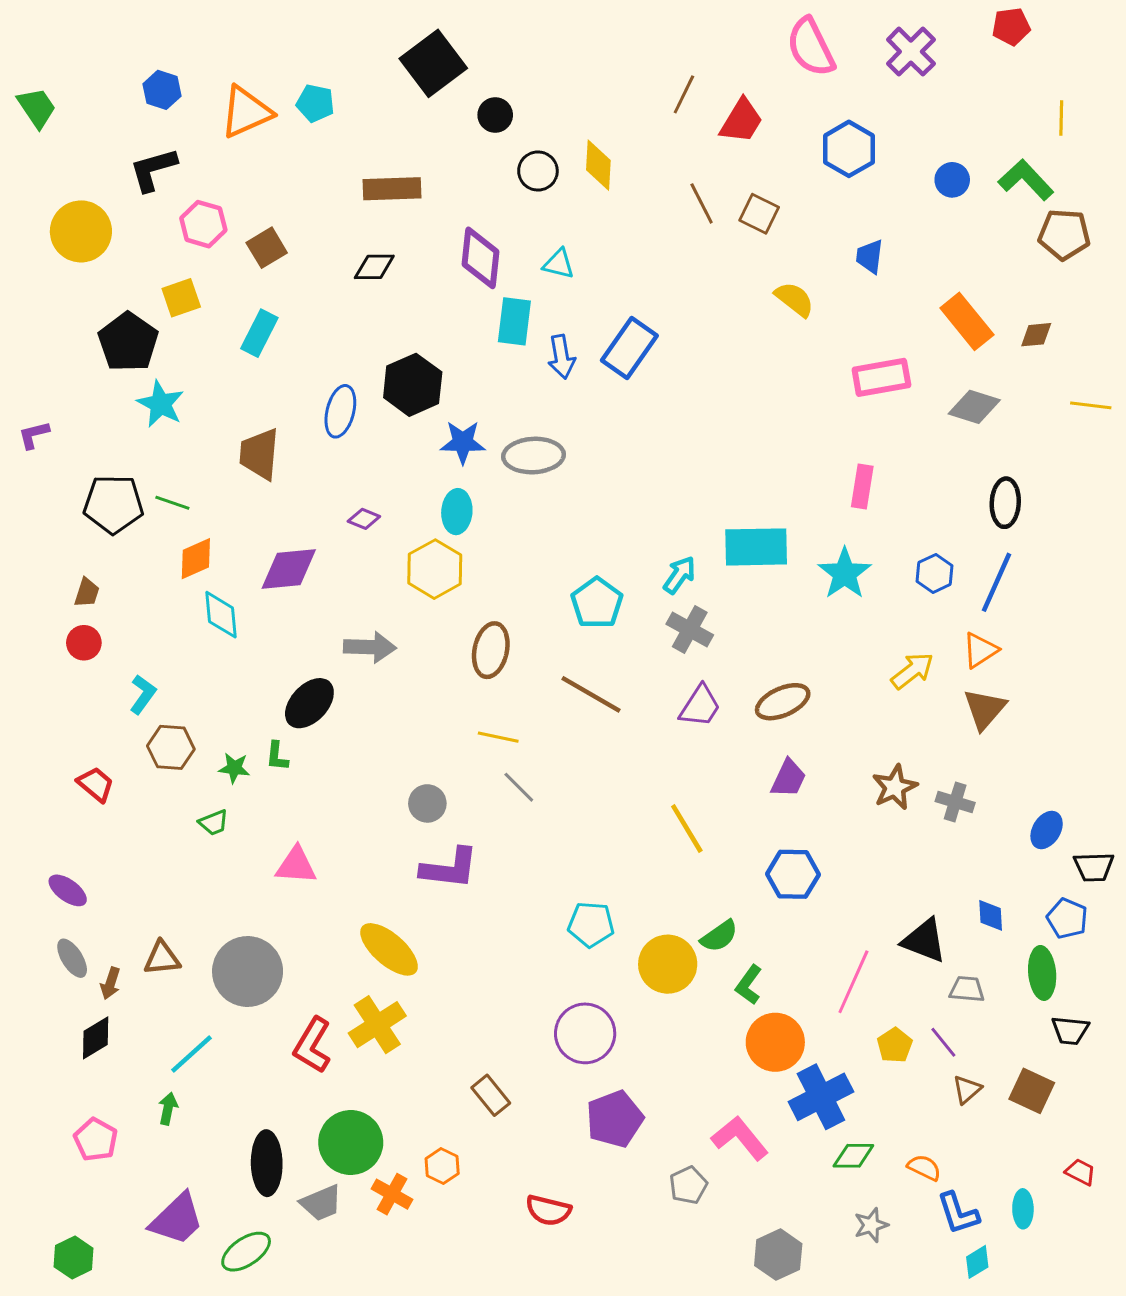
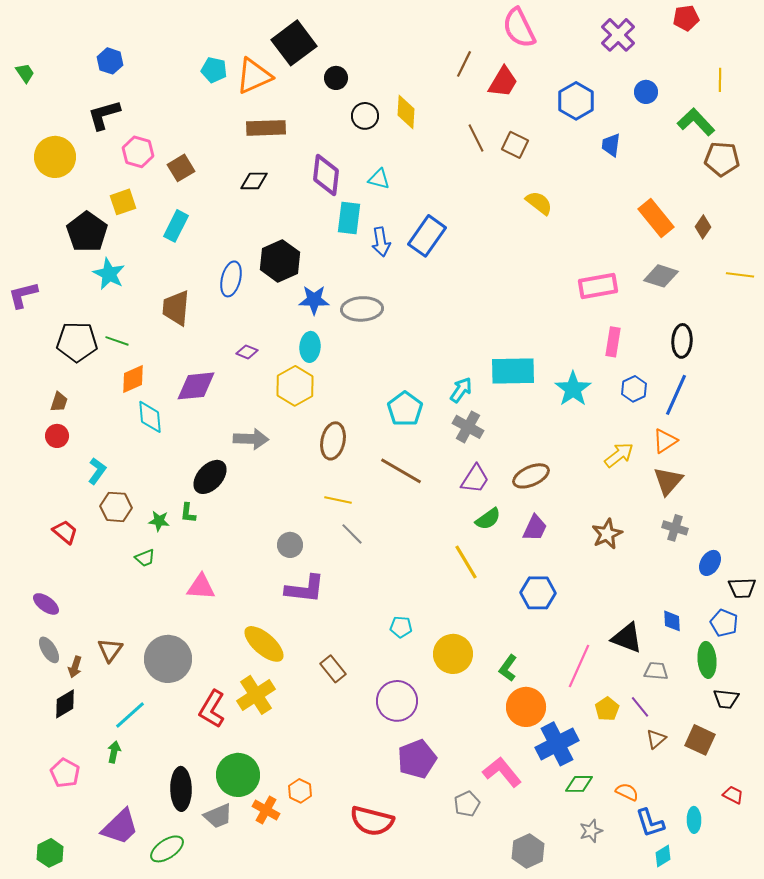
pink semicircle: (811, 47) -> (519, 28), moved
green trapezoid: (37, 108) -> (25, 73), size x0.7
orange triangle: (246, 112) -> (254, 76), moved
blue circle: (952, 180) -> (646, 92), moved
blue trapezoid: (870, 257) -> (611, 145), moved
brown diamond: (1036, 335) -> (703, 227), turned -50
pink rectangle: (881, 377) -> (598, 286), moved
purple L-shape: (34, 435) -> (23, 295), size x1.4
pink rectangle: (862, 486) -> (613, 342), moved
gray cross: (955, 802) -> (675, 528), moved
cyan pentagon: (591, 924) -> (401, 627), size x0.7
green semicircle: (719, 936) -> (488, 519), moved
brown triangle: (162, 958) -> (110, 650), turned -48
brown rectangle: (491, 1095) -> (333, 669), moved
red semicircle: (548, 1210) -> (372, 821), size x1.4

